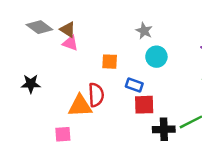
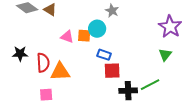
pink triangle: (70, 43) -> (67, 37), moved
cyan circle: (156, 57) -> (97, 29), moved
red semicircle: (96, 95) -> (43, 63), moved

